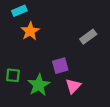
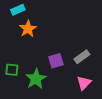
gray rectangle: (88, 37) -> (82, 57), moved
pink triangle: (73, 86) -> (84, 83), moved

